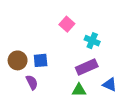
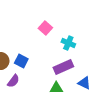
blue square: (41, 60) -> (21, 61), turned 32
purple semicircle: (32, 82) -> (13, 81), turned 64

